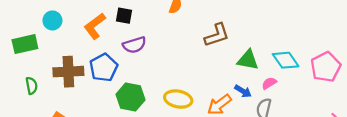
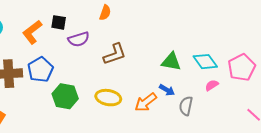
brown L-shape: (217, 35) -> (115, 54), moved
purple semicircle: (134, 45) -> (79, 39), moved
pink semicircle: (269, 83) -> (212, 85), moved

